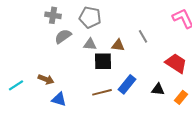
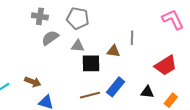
gray line: (143, 36) -> (132, 38), turned 32
brown triangle: (118, 45) -> (114, 51), moved
red trapezoid: (176, 63) -> (166, 65), turned 115

